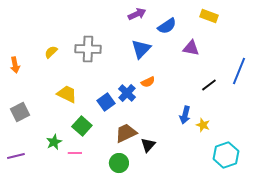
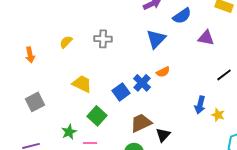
gray cross: (88, 49) -> (103, 39), size x0.7

